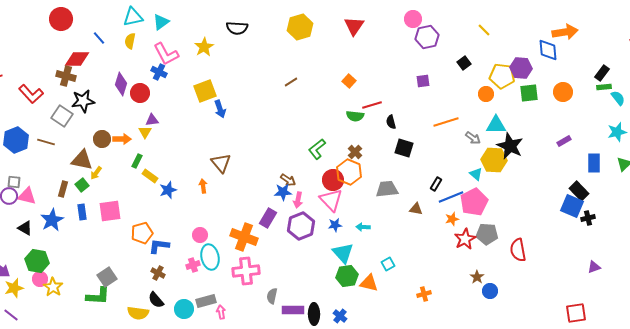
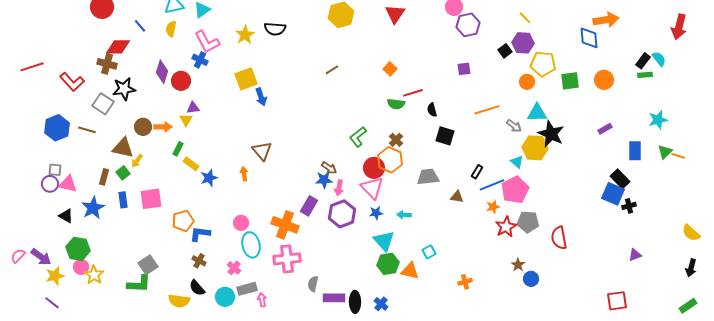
black semicircle: (237, 28) -> (275, 29), moved
purple hexagon: (521, 68) -> (523, 43), moved
cyan semicircle: (618, 98) -> (659, 59), moved
pink cross: (193, 265) -> (234, 268), moved, turned -32

